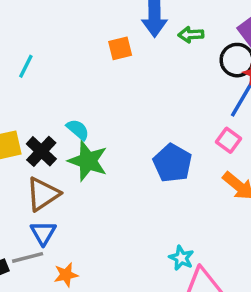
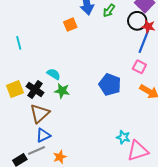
green arrow: (191, 35) -> (109, 11), turned -40
cyan line: (26, 66) -> (19, 43), turned -32
green star: (88, 161) -> (62, 91), size x0.7
blue triangle: (43, 233) -> (43, 135), turned 42

